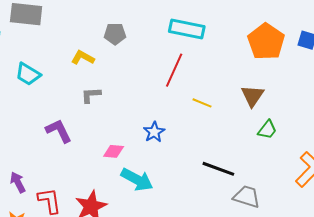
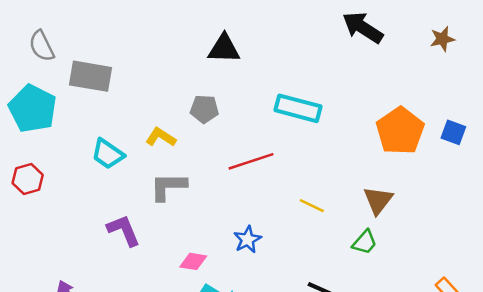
red line: (174, 70) -> (251, 161), moved, turned 44
cyan trapezoid: (28, 74) -> (108, 154), moved
gray L-shape: (91, 95) -> (168, 186), size x1.4
green trapezoid: (267, 130) -> (365, 242), moved

